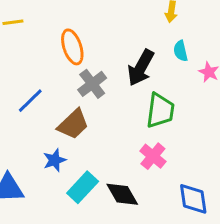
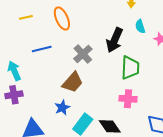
orange ellipse: (72, 47) -> (62, 19), moved
blue line: (30, 101) -> (42, 49), moved, turned 36
pink cross: (153, 156) -> (128, 99), turned -30

